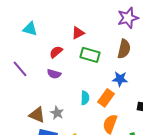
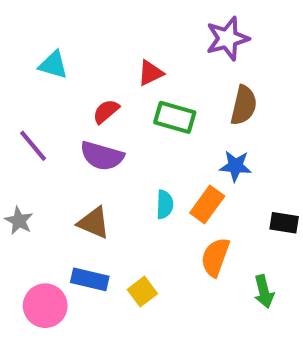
purple star: (128, 18) -> (227, 38), moved
purple semicircle: (54, 74) -> (102, 156), size x1.5
gray star: (57, 113) -> (19, 221), moved
brown triangle: (37, 115) -> (94, 223), moved

